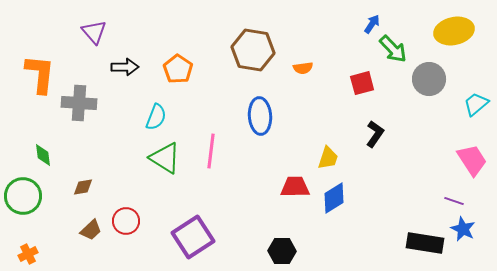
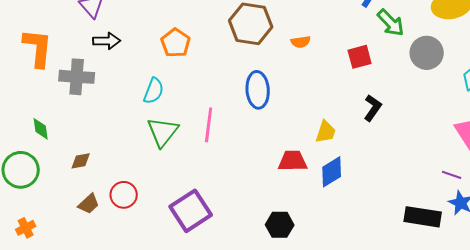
black arrow: (125, 67) -> (107, 41), moved
green triangle: (165, 158) -> (163, 132), turned 36

